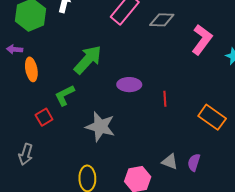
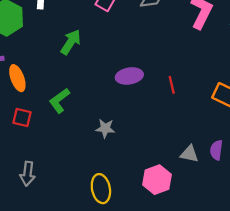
green arrow: (88, 60) -> (71, 42), moved, size x0.7
red square: (44, 117) -> (22, 117), moved, turned -36
gray star: (100, 127) -> (105, 128), size x0.6

